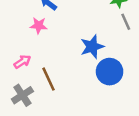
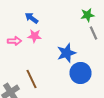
pink star: (39, 26) -> (34, 36), moved
pink arrow: (22, 62) -> (14, 41), moved, turned 32

